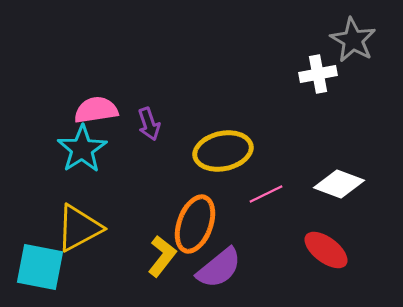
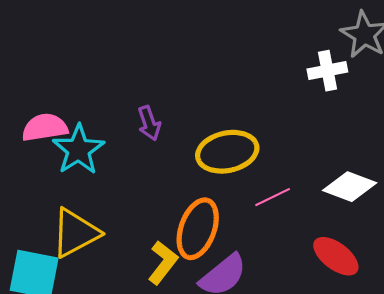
pink semicircle: (96, 110) -> (45, 127), moved

